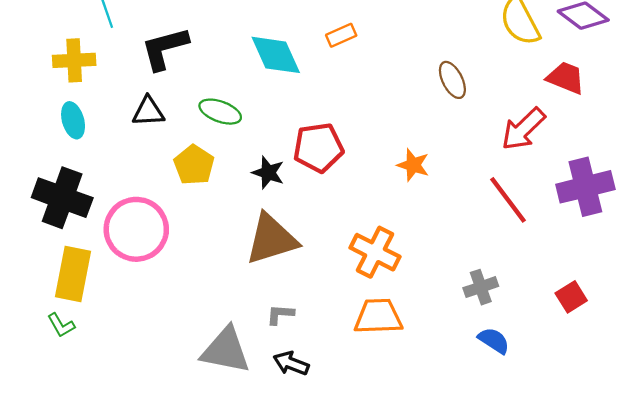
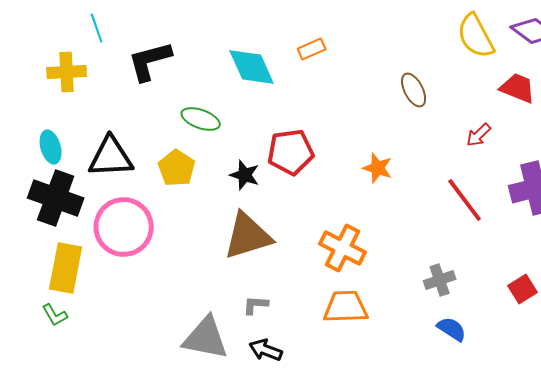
black triangle: (148, 112) -> (111, 157), moved, size x1.5
cyan ellipse: (73, 120) -> (51, 147), moved
red arrow: (523, 129) -> (479, 135), size x0.6

